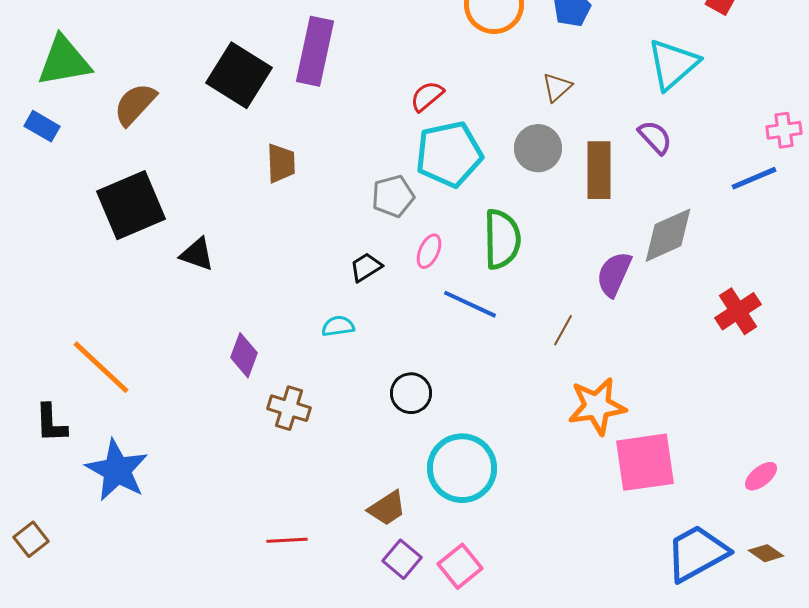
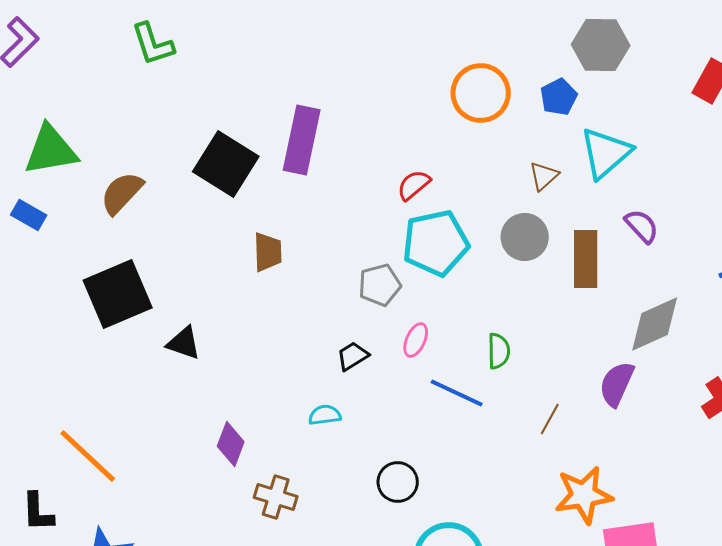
cyan triangle: (673, 64) -> (606, 153), moved
green semicircle: (502, 239) -> (499, 351), moved, size x0.6
purple semicircle: (614, 274) -> (617, 384), moved

